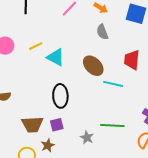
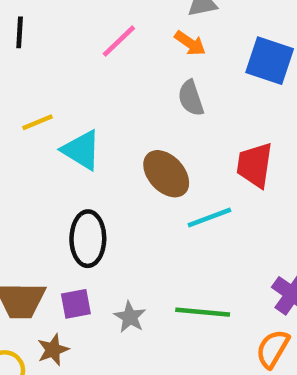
cyan line: (113, 84) -> (209, 218), turned -36
gray star: (87, 137) -> (130, 317), moved

